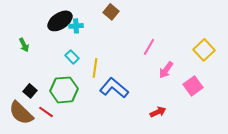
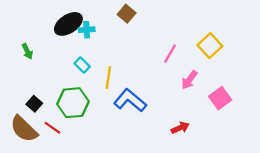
yellow square: (204, 50) -> (210, 46), moved

